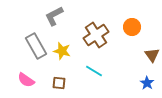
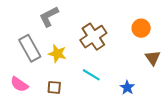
orange circle: (132, 27) -> (141, 28), moved
blue star: (147, 83) -> (127, 87), moved

